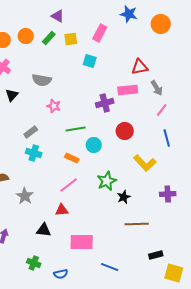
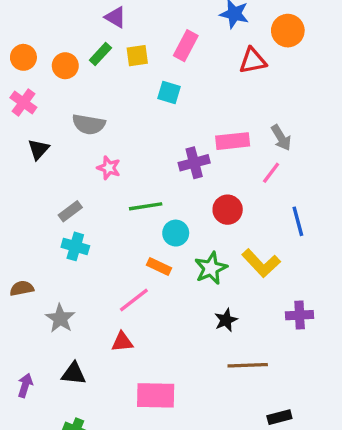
orange circle: (26, 36) -> (65, 66), moved
red triangle: (140, 67) -> (253, 61), moved
pink line: (162, 110) -> (271, 173), moved
orange rectangle: (72, 158) -> (159, 267), moved
green star: (107, 181) -> (211, 268), moved
black triangle: (44, 230) -> (74, 374), moved

